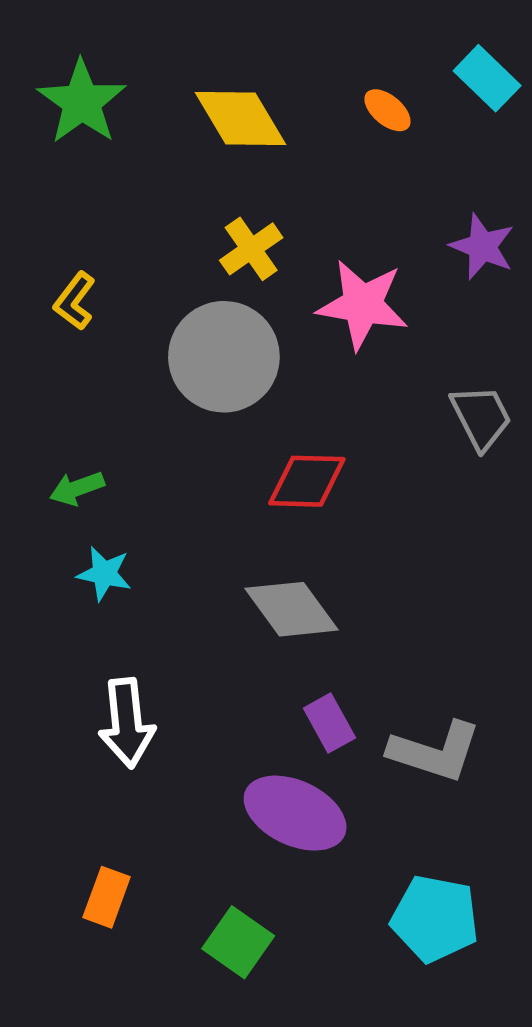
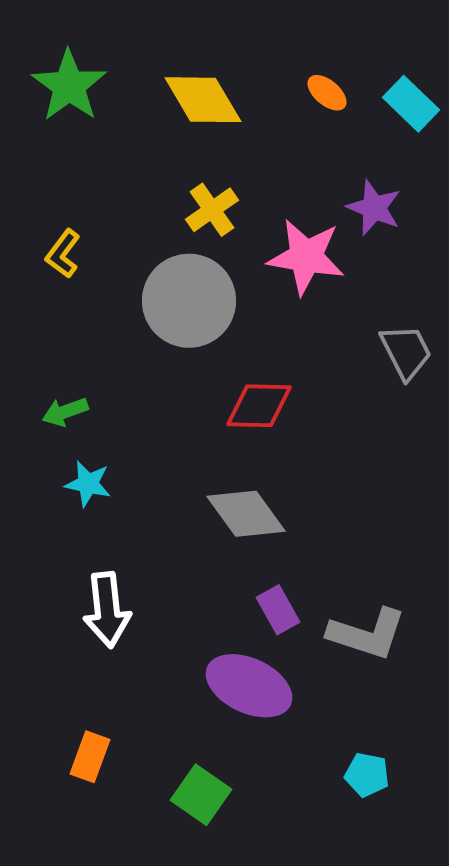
cyan rectangle: (487, 78) -> (411, 104), moved
purple star: (482, 247) -> (374, 208), moved
cyan pentagon: (435, 919) -> (367, 775), size x0.6

